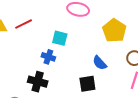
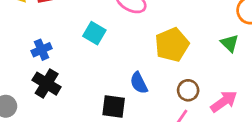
blue cross: (48, 57) -> (42, 50), moved, turned 32

